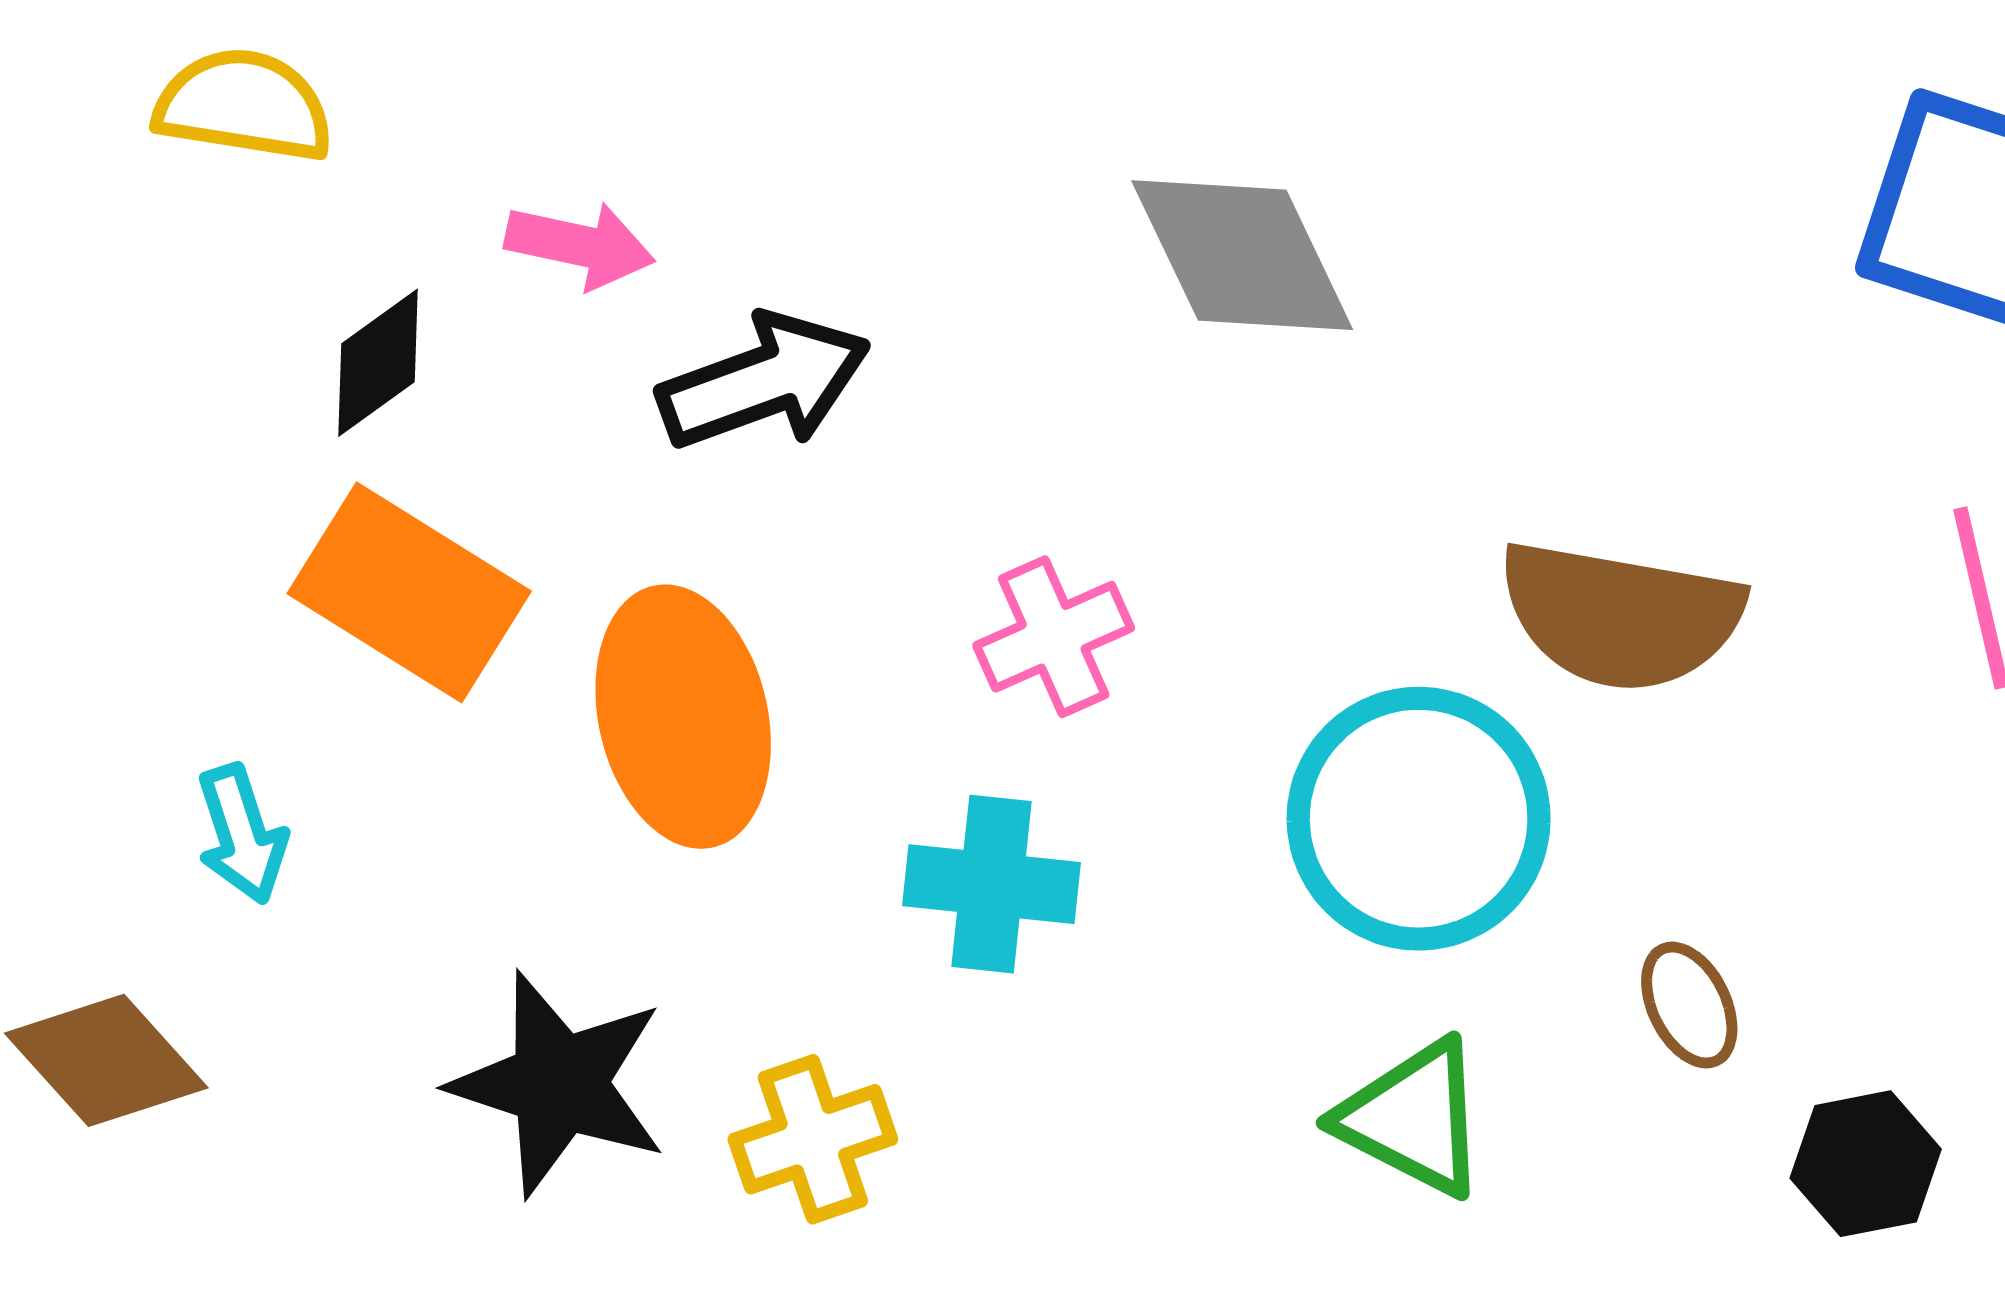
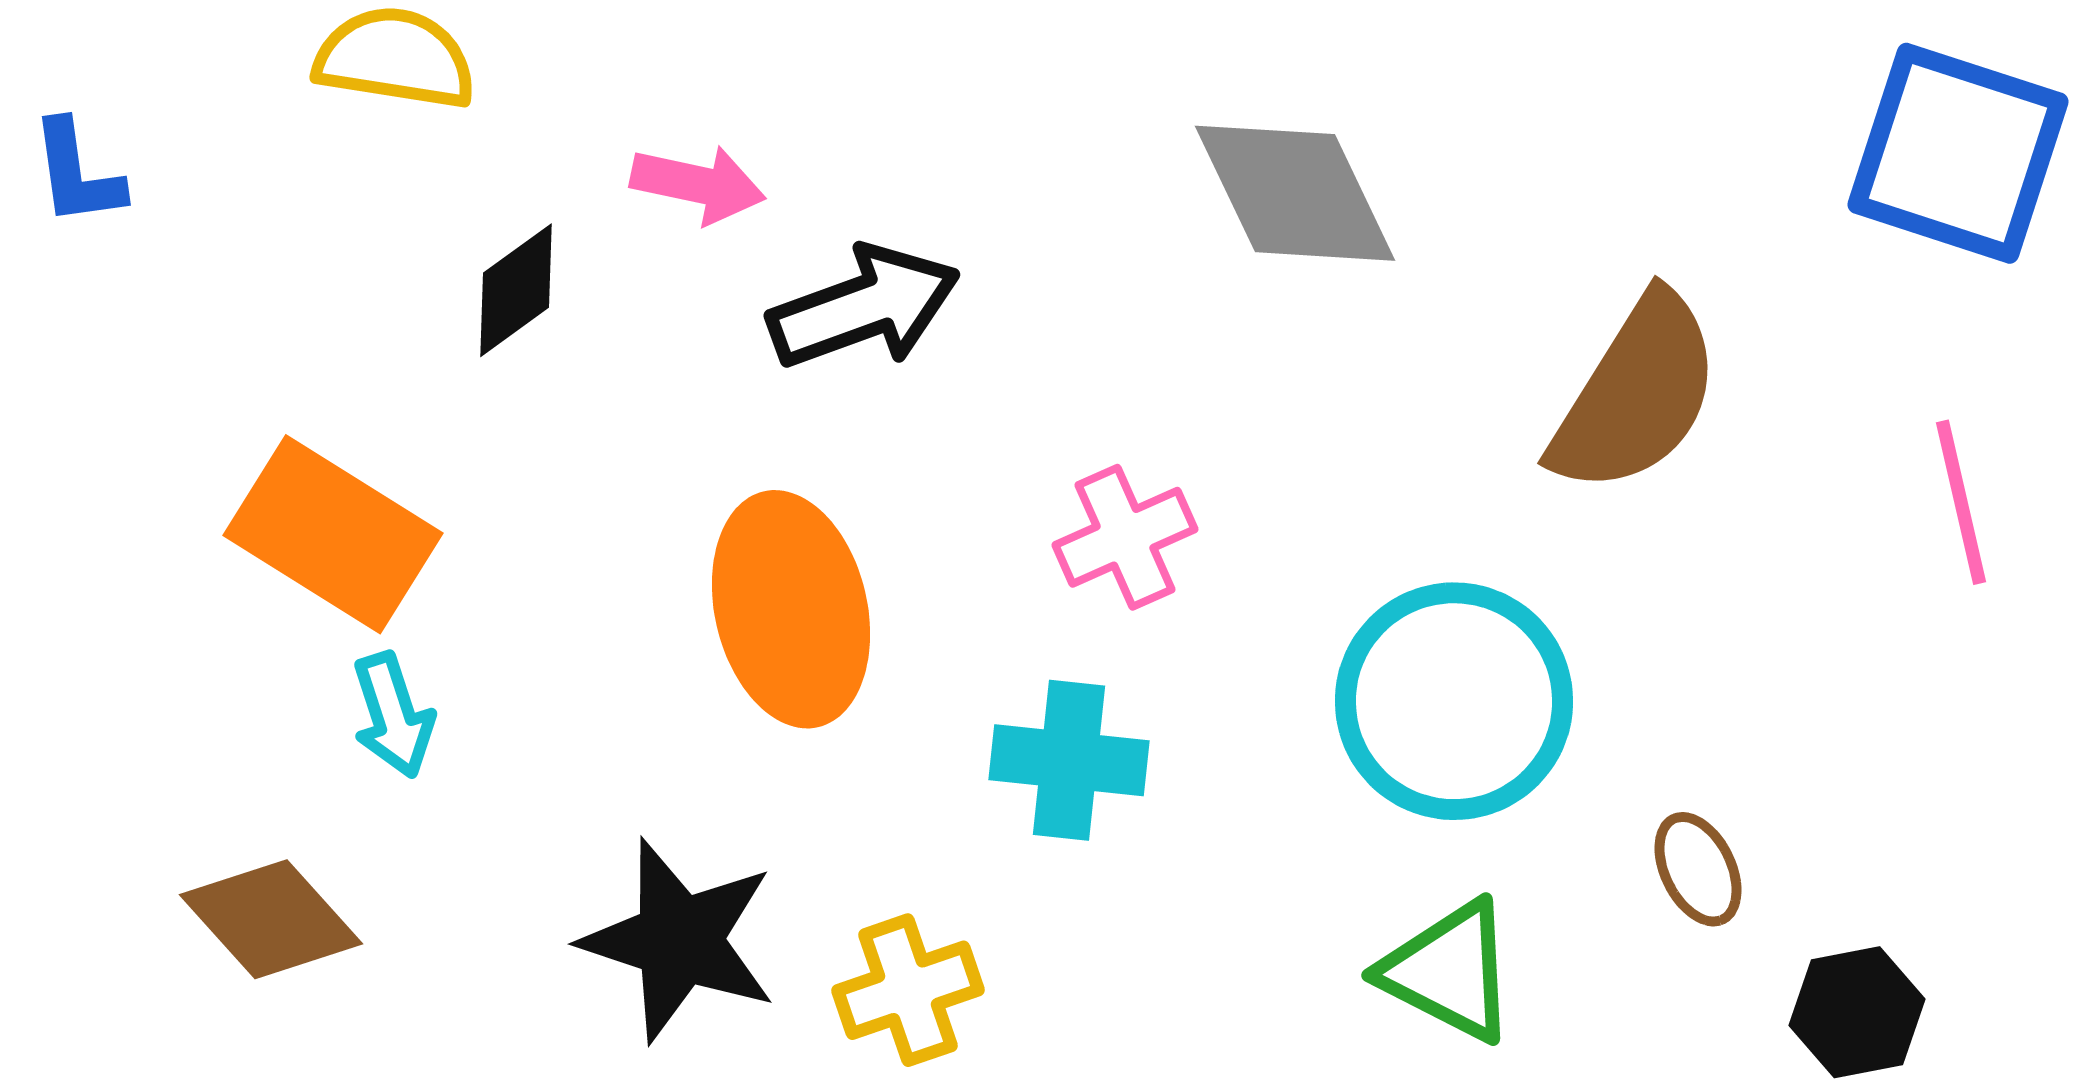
orange rectangle: (409, 592) -> (333, 534), moved
brown semicircle: (1620, 616) -> (1636, 394), moved, turned -68

